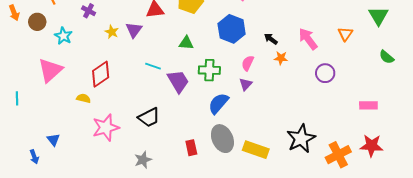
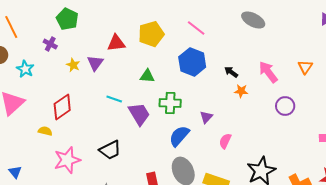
pink semicircle: (248, 63) -> (225, 141), moved

